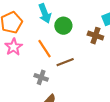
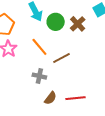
brown cross: (95, 36) -> (78, 24), moved, turned 35

